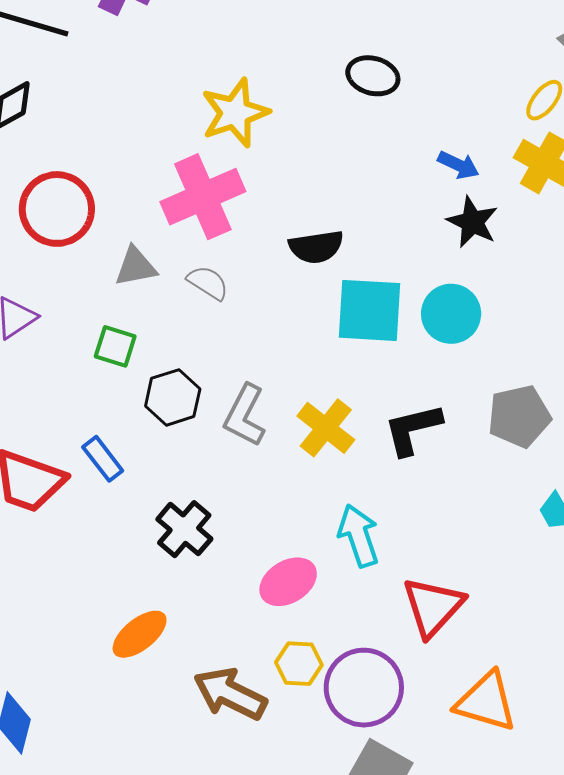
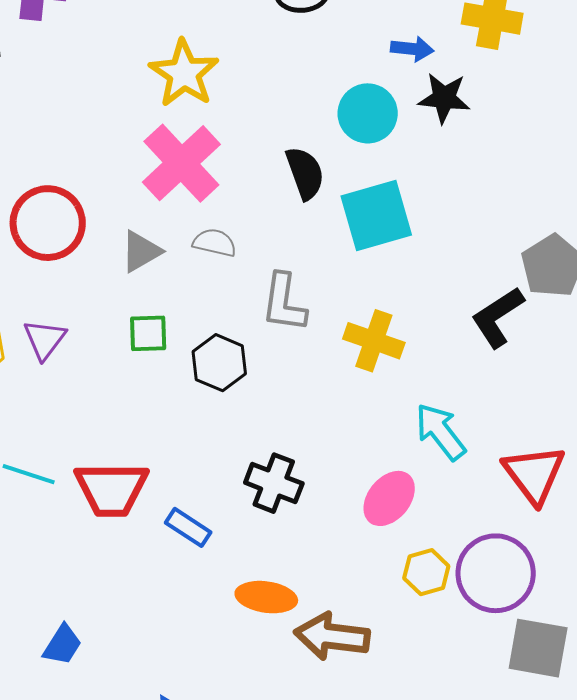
black semicircle: (316, 247) -> (305, 173), turned -82
cyan circle: (451, 314) -> (368, 113), moved
gray L-shape: (245, 415) -> (284, 303), moved
black L-shape: (413, 429) -> (498, 317), moved
blue rectangle: (103, 459) -> (188, 527), moved
orange ellipse: (140, 634) -> (266, 597), turned 66
brown arrow: (230, 694) -> (332, 636), moved

